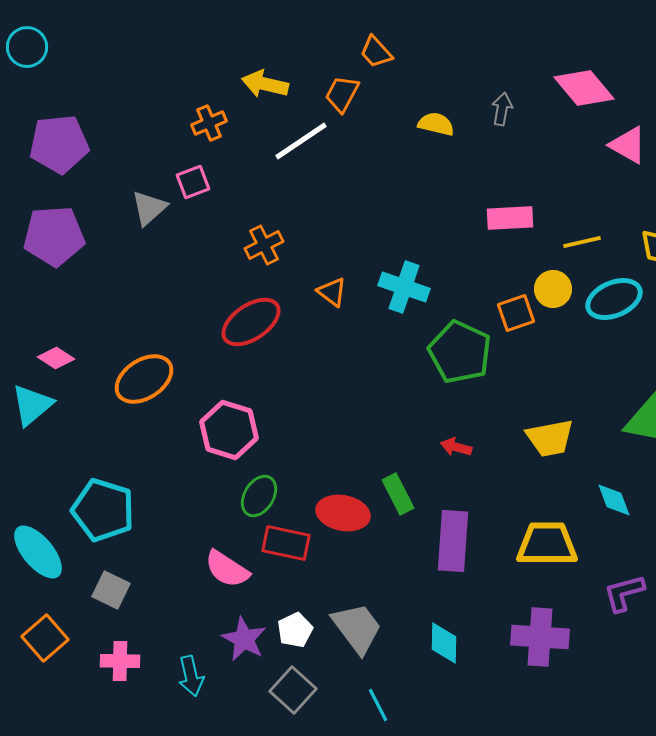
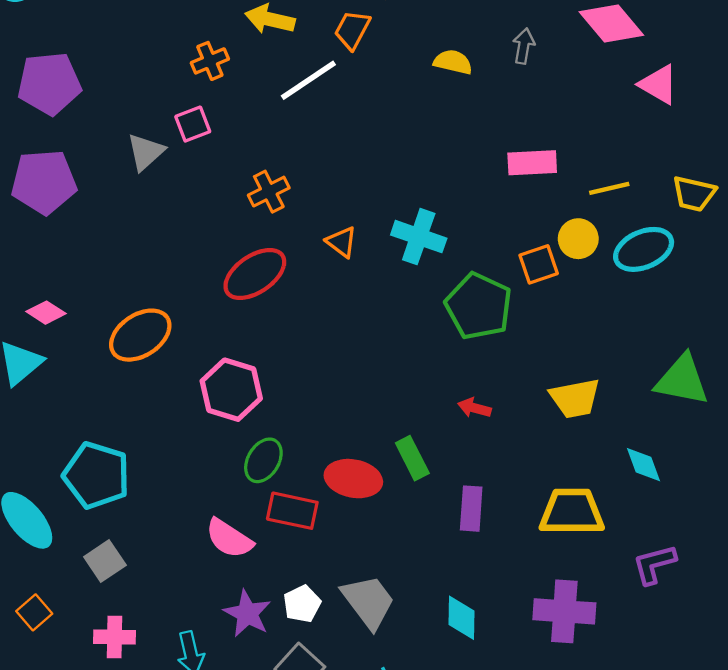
purple rectangle: (453, 541) -> (471, 509), size x0.7
gray square: (111, 590) -> (105, 561), turned 30
orange square: (45, 638) -> (34, 612), size x0.7

